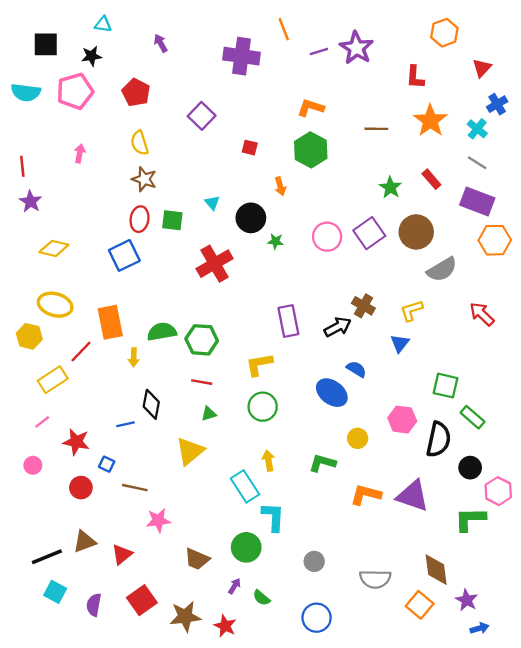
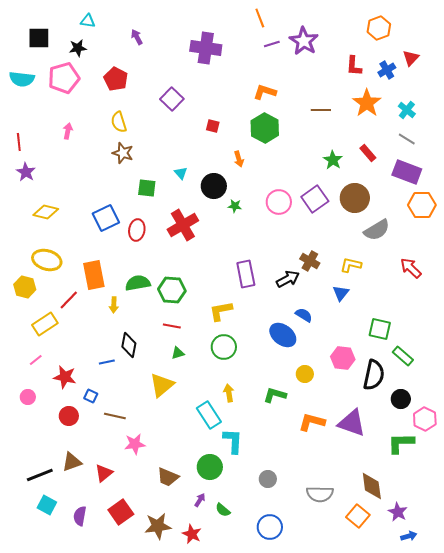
orange line: (284, 29) -> (260, 18), moved
blue cross: (497, 104) -> (387, 70), moved
red ellipse: (140, 219) -> (137, 230), moved
yellow L-shape: (412, 311) -> (351, 265), turned 30

